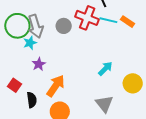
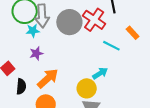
cyan line: (108, 20) -> (111, 46), moved
gray circle: (64, 26) -> (69, 22), size x1.6
yellow circle: (133, 83) -> (87, 88), moved

